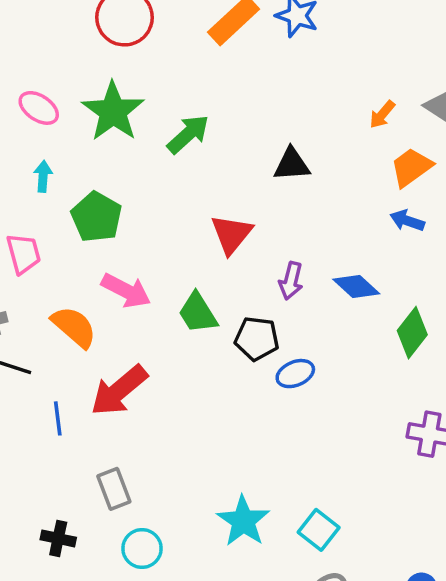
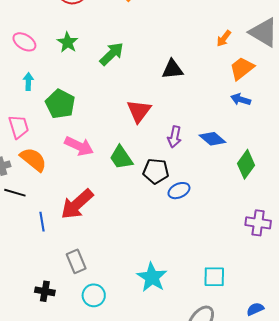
green star: (113, 111) -> (68, 42), size x0.6
orange semicircle: (74, 327) -> (33, 159), moved
cyan square: (319, 530) -> (214, 277), moved, turned -35

